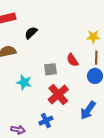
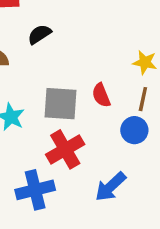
gray square: (51, 69) -> (60, 104), size x1.5
blue cross: (46, 121) -> (35, 190), size x1.5

